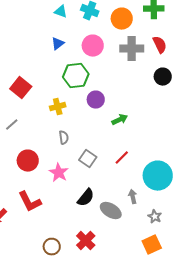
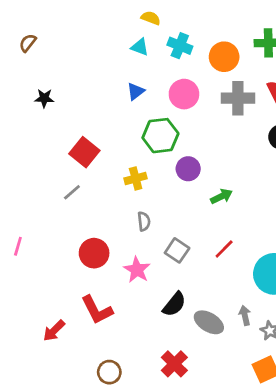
gray line: (12, 125) -> (72, 192), moved
gray arrow: (133, 197) -> (245, 315), moved
brown circle: (52, 247) -> (109, 372), moved

